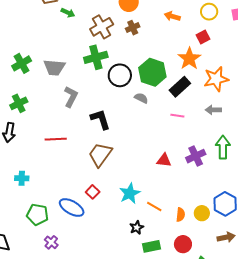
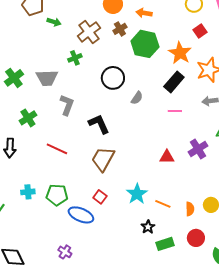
orange arrow: (172, 16) -> (144, 13), moved
red square: (203, 37) -> (200, 31), moved
green cross: (96, 57) -> (75, 58), moved, size x0.6
green hexagon: (152, 72) -> (145, 44), moved
gray semicircle: (141, 98) -> (137, 98), turned 104
green cross: (19, 103) -> (28, 118), moved
red line: (56, 139) -> (57, 149), turned 35
green pentagon: (38, 214) -> (57, 195), moved

